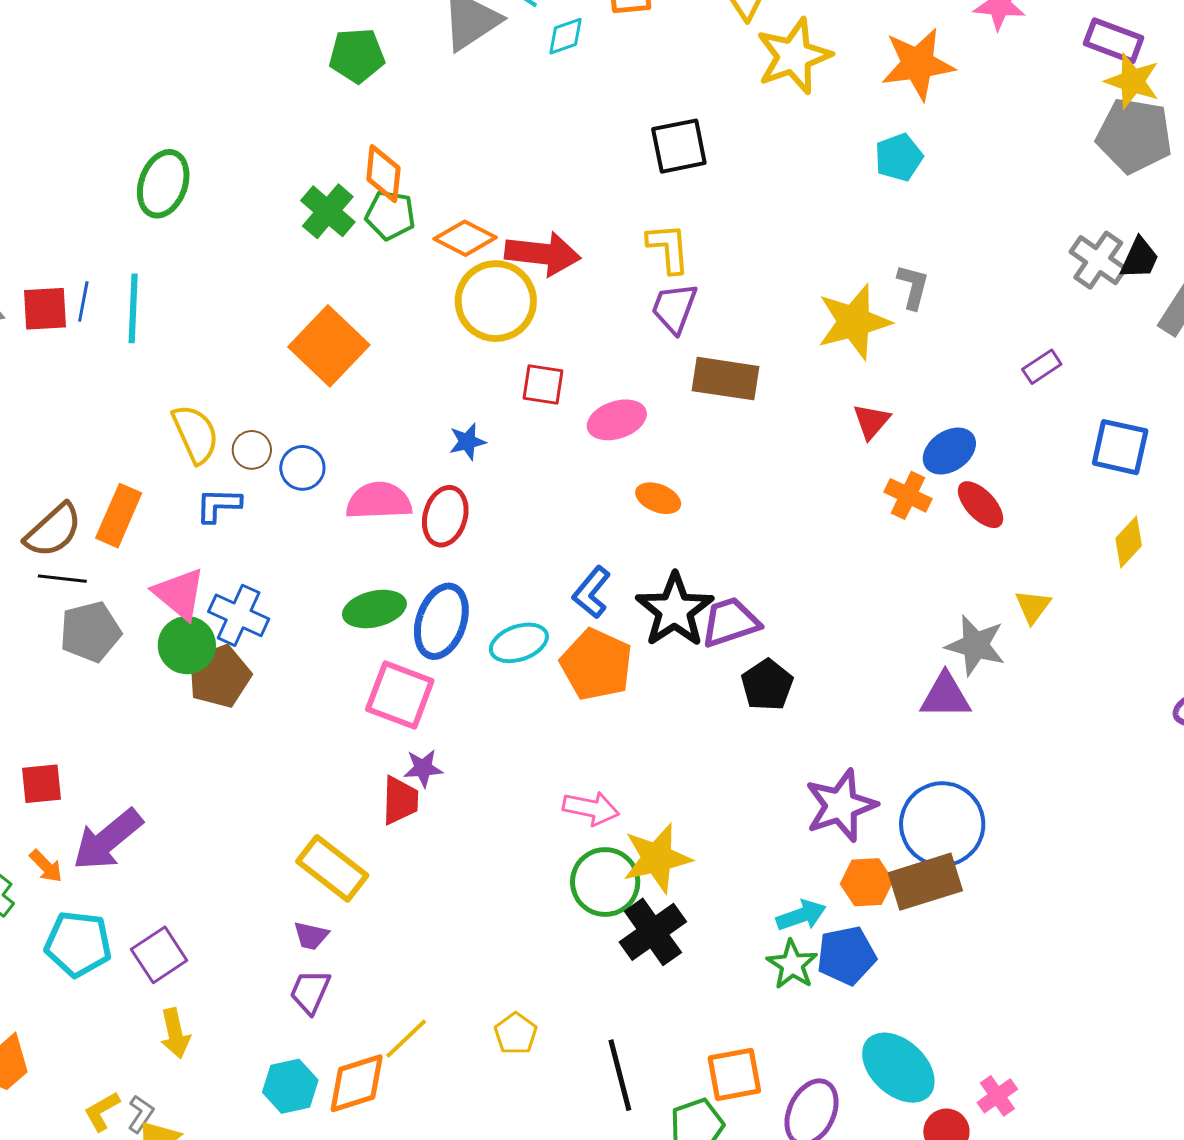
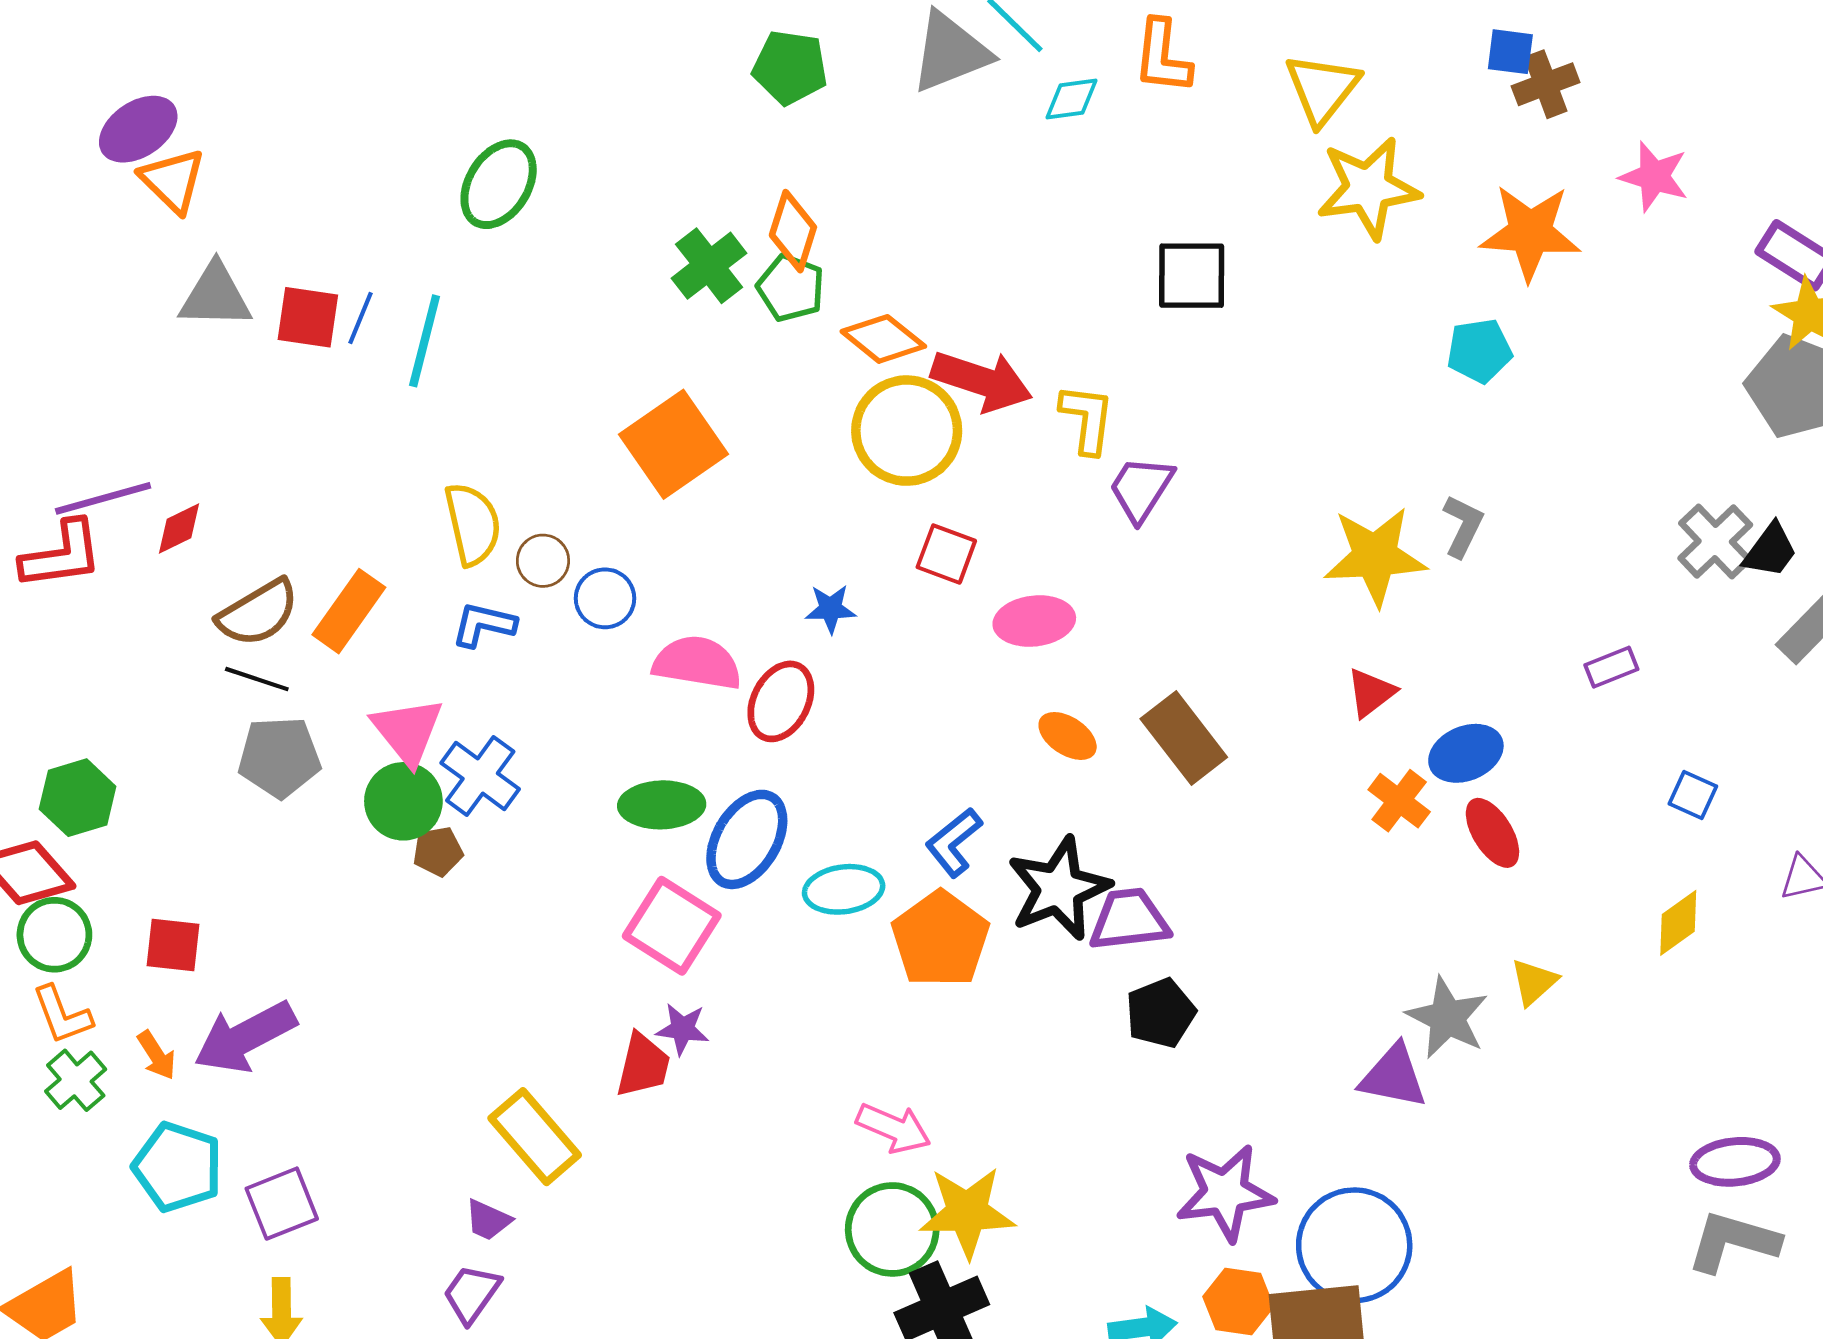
yellow L-shape: (668, 248) -> (1087, 419), moved
brown rectangle: (726, 379) -> (1184, 738), moved, turned 32
blue square: (1120, 447) -> (1693, 795), size x0.6
brown pentagon: (219, 676) -> (438, 851), size x0.6

